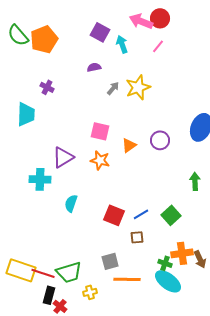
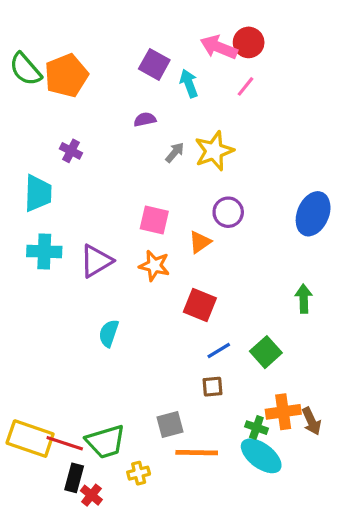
purple circle: (160, 140) -> (228, 212), moved
cyan cross: (40, 179) -> (44, 251), moved
red square: (114, 215) -> (200, 305), moved

